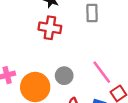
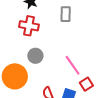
gray circle: (64, 76) -> (35, 56), moved

